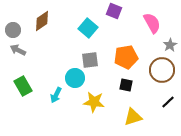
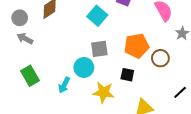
brown circle: (162, 70) -> (160, 58), moved, size x0.7
black square: (126, 85) -> (127, 75), moved

